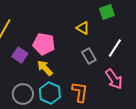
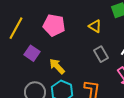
pink pentagon: (44, 44) -> (54, 25), moved

